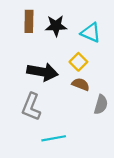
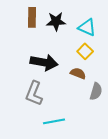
yellow square: (78, 62) -> (85, 51), moved

